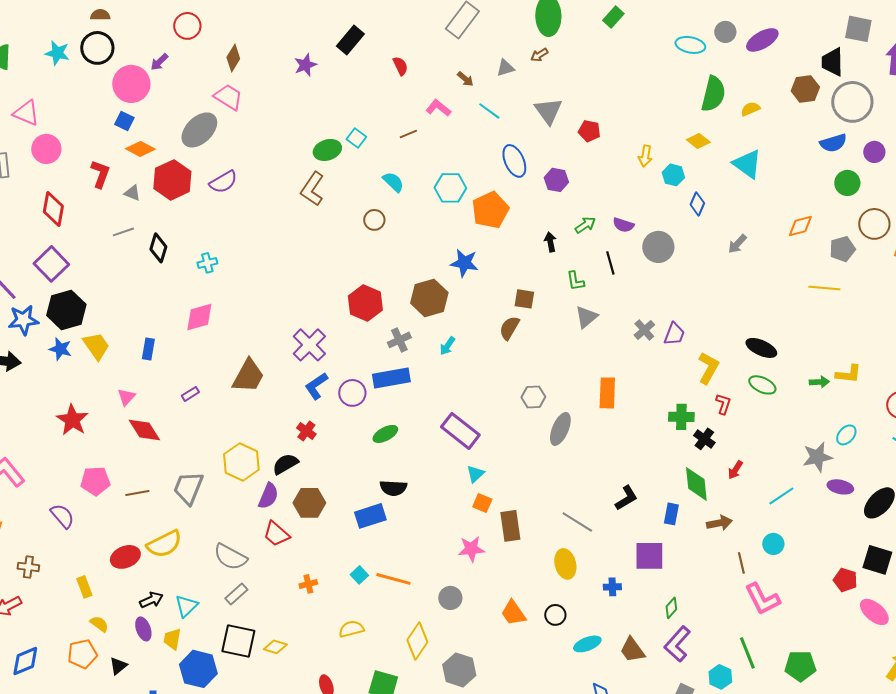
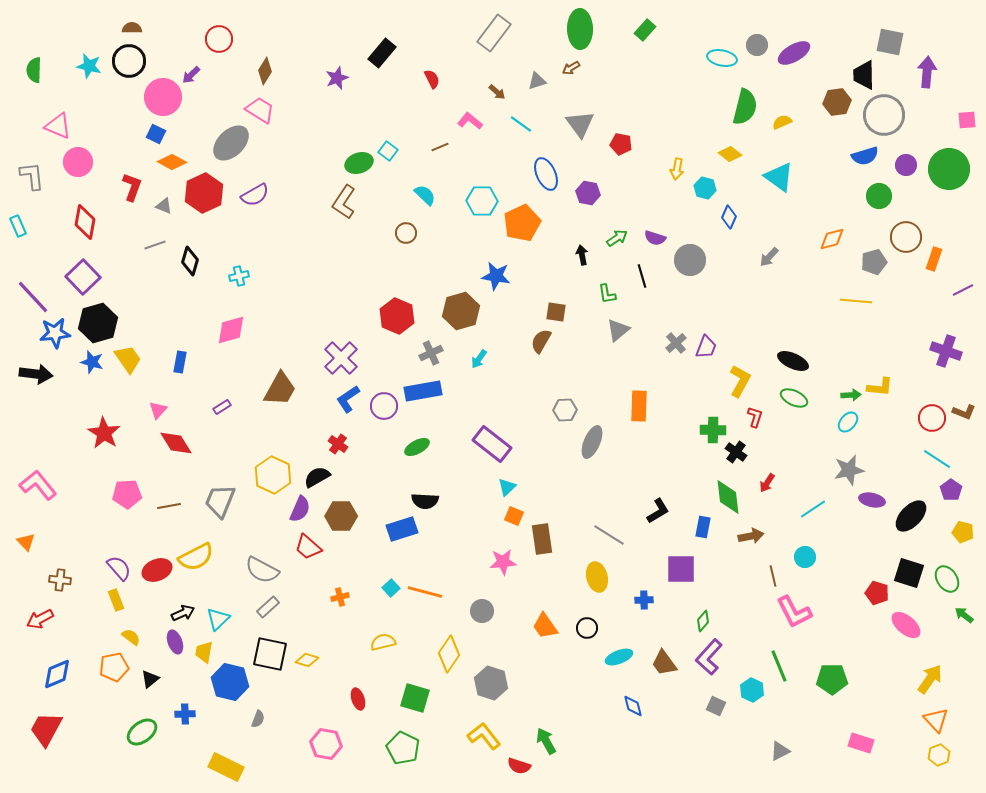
cyan ellipse: (846, 435) -> (848, 422), moved
purple semicircle: (62, 516) -> (119, 568), moved

